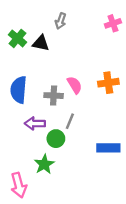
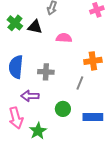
pink semicircle: (75, 85) -> (64, 38), moved, turned -56
gray line: (70, 121) -> (80, 83), moved
green circle: (56, 139) -> (63, 109), moved
pink arrow: (19, 185) -> (16, 118), moved

